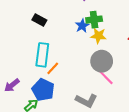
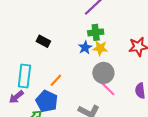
black rectangle: (39, 20) -> (43, 41), moved
blue star: (82, 26) -> (85, 47), moved
cyan rectangle: (42, 55) -> (24, 76), moved

